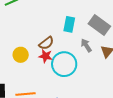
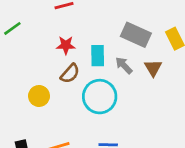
cyan rectangle: (69, 24) -> (98, 56), moved
red star: (46, 56) -> (66, 45), moved

